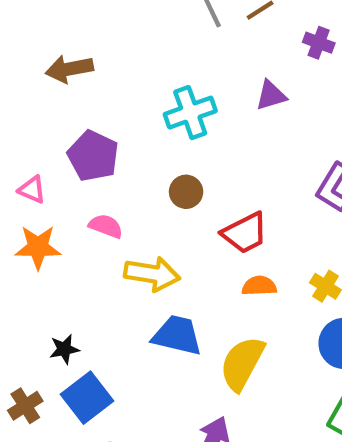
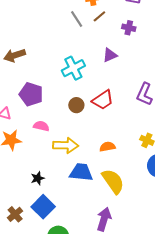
red trapezoid: (245, 233) -> (103, 100), moved
orange semicircle: (259, 286) -> (107, 147), moved
black star: (64, 349) -> (38, 178), moved
yellow semicircle: (242, 363) -> (113, 181), turned 124

